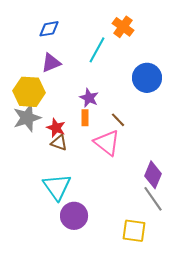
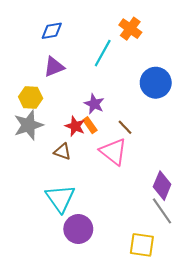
yellow hexagon: (29, 92) -> (31, 98), size x0.7
orange rectangle: (85, 118) -> (90, 125), turned -35
red star: (56, 128) -> (75, 126), moved

